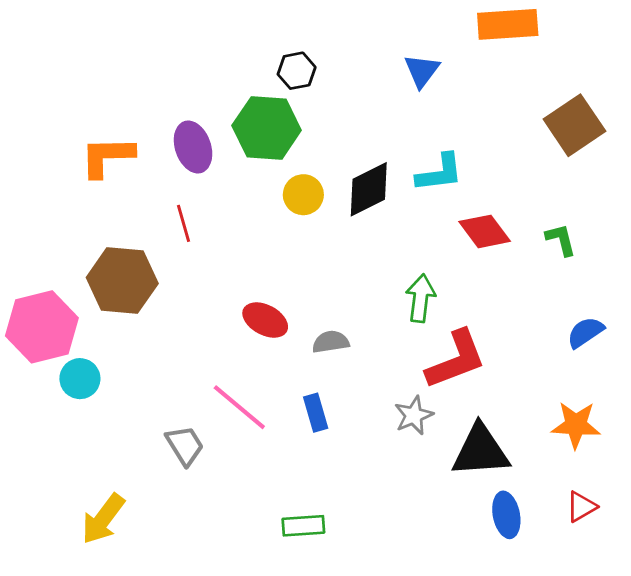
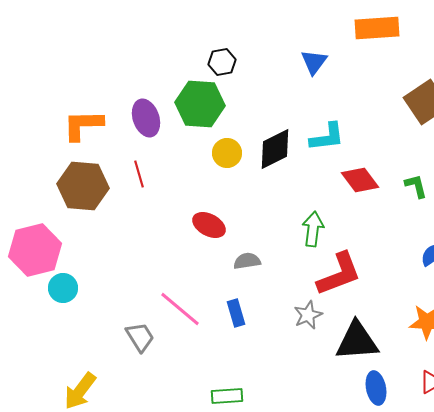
brown hexagon: (122, 281) -> (83, 186), moved
red ellipse: (265, 320) -> (209, 225), moved

